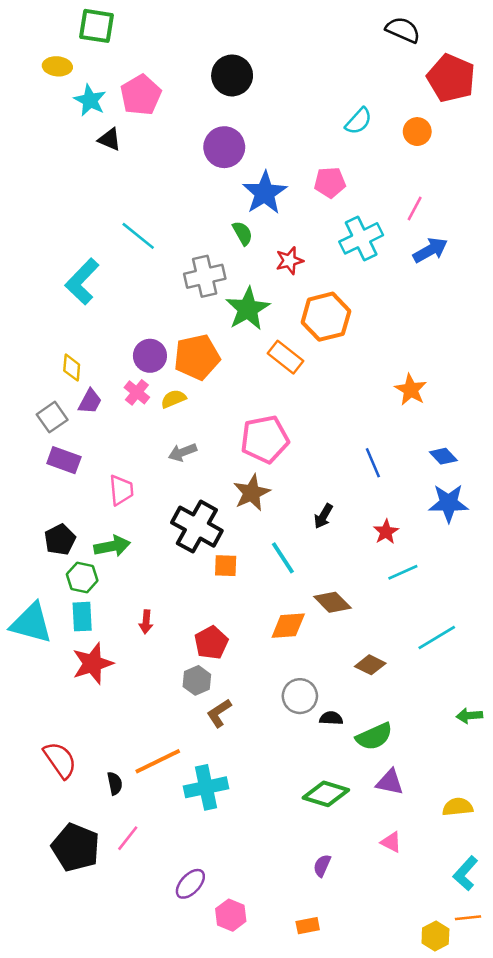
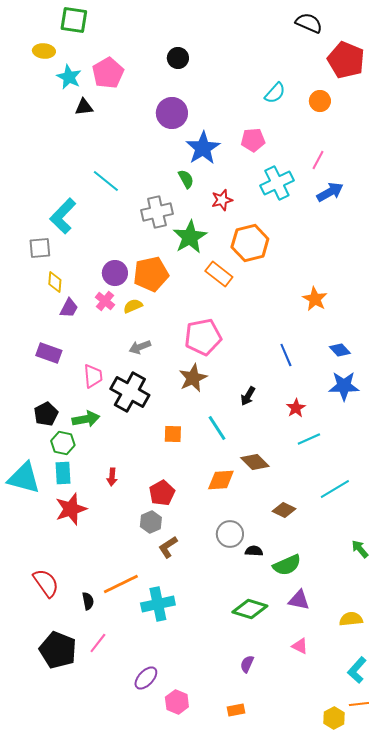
black circle: (232, 75) -> (178, 58), size x0.7
black triangle: (110, 139) -> (84, 107), turned -30
gray square: (52, 417) -> (40, 248), moved, turned 30
black cross: (197, 527) -> (130, 392), moved
green arrow: (469, 716) -> (360, 549), turned 54

